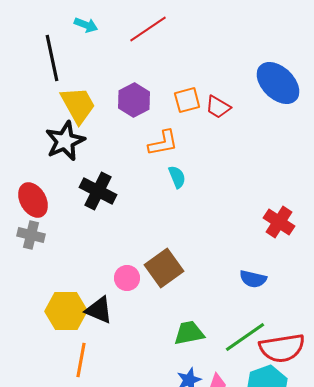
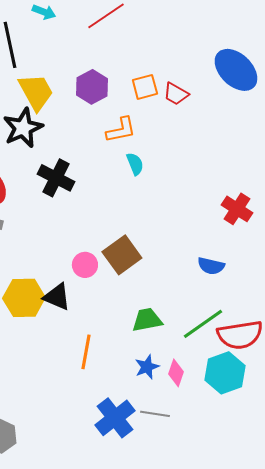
orange line: (81, 360) -> (86, 352), moved

